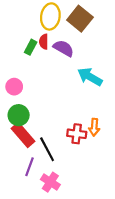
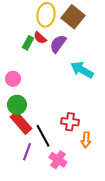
red semicircle: (44, 42) -> (40, 38), turned -48
purple semicircle: (64, 48) -> (58, 44), turned -84
orange arrow: (94, 127) -> (86, 140), moved
pink cross: (50, 182) -> (58, 160), moved

